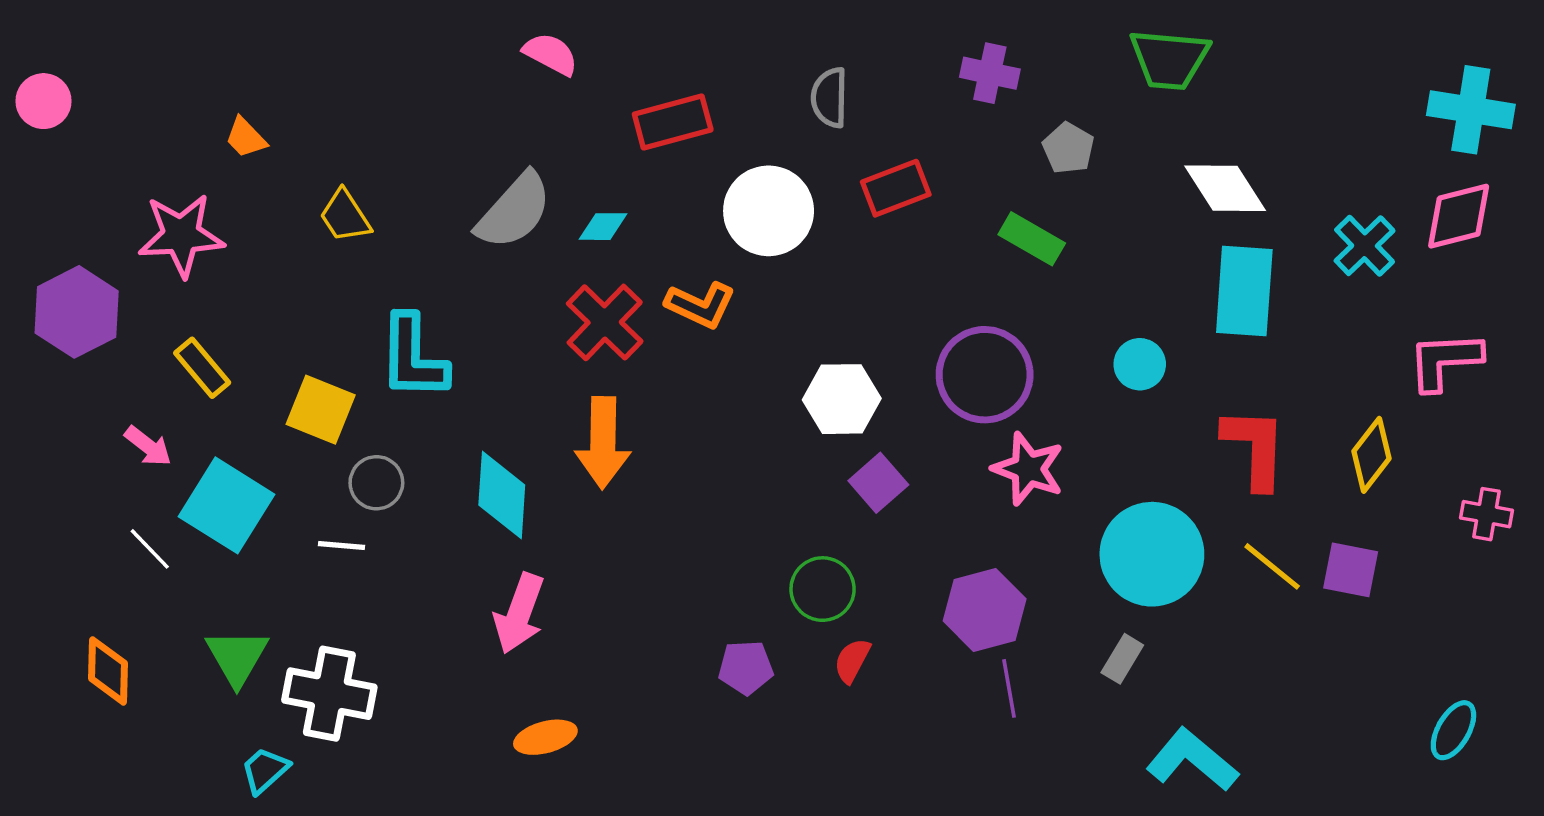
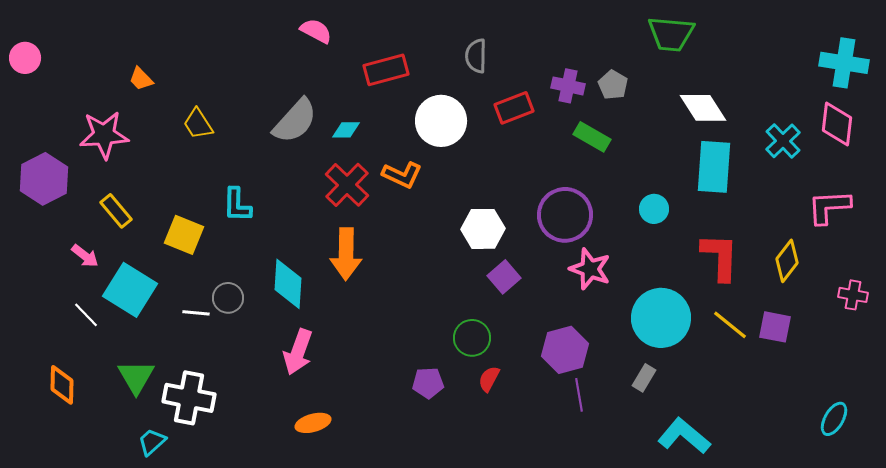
purple cross: (990, 73) -> (568, 86), moved
pink diamond: (1459, 216) -> (837, 124), turned -69
cyan L-shape: (413, 357) -> (237, 205), size x0.7
gray circle: (376, 483) -> (228, 298), moved

